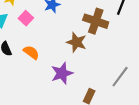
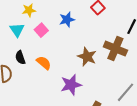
brown cross: (96, 21) -> (115, 48), moved

